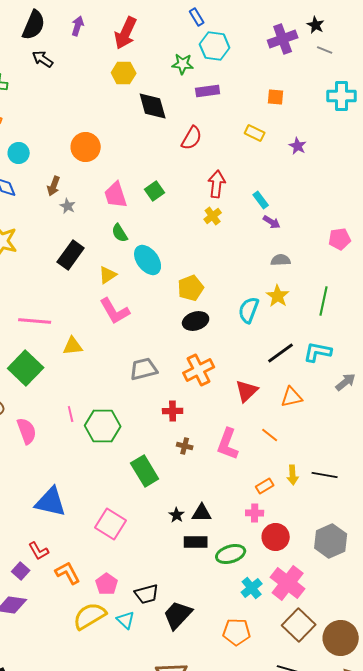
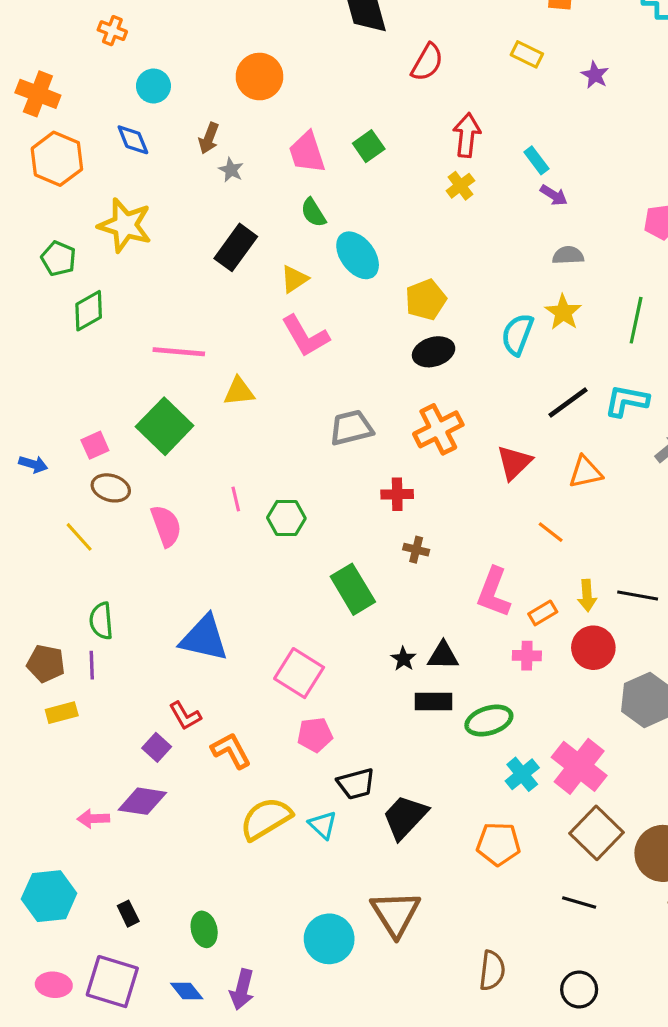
green hexagon: (103, 426) -> (286, 518), size x0.7
pink L-shape: (228, 444) -> (494, 592), moved
red circle: (276, 537) -> (593, 648), moved
pink pentagon: (107, 584) -> (315, 735), moved, turned 30

